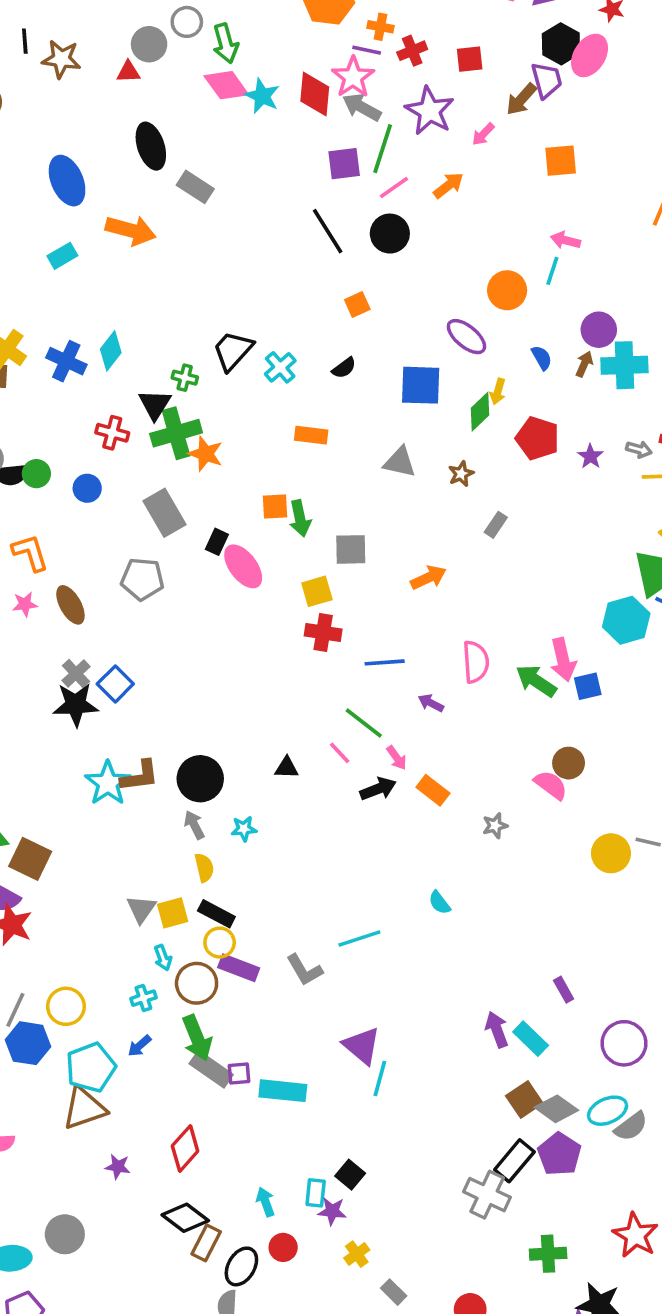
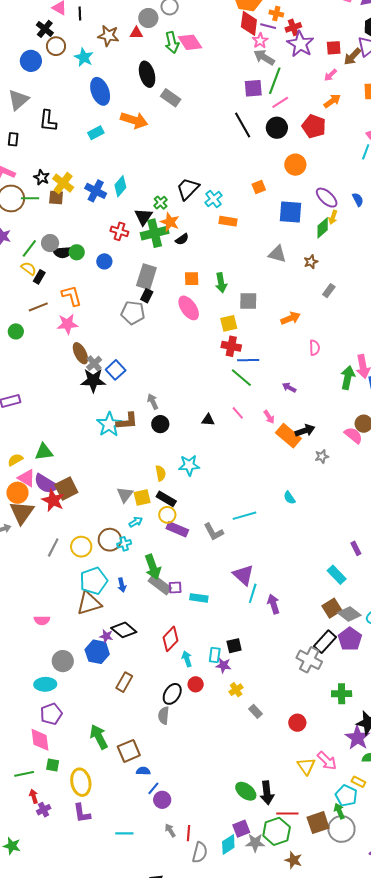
green arrow: (226, 43) -> (172, 42), moved
brown star: (61, 59) -> (108, 36), moved
red square: (470, 59) -> (334, 48), moved
pink star: (353, 77) -> (260, 41), size x0.7
red diamond: (315, 94) -> (249, 23), moved
cyan star: (262, 96) -> (84, 57), moved
purple star: (430, 111) -> (300, 44), moved
orange arrow: (448, 185) -> (332, 101), moved
orange circle: (507, 290) -> (295, 165), moved
orange square: (357, 304) -> (259, 187), moved
purple ellipse: (466, 337) -> (327, 198), moved
black semicircle: (344, 368) -> (182, 239), moved
green cross: (185, 378) -> (161, 203), turned 32
orange rectangle: (311, 435) -> (228, 221), moved
red pentagon: (537, 438) -> (314, 126), moved
orange star: (206, 454) -> (170, 222), moved
orange square: (275, 506) -> (192, 279), moved
gray rectangle: (165, 513) -> (146, 277), turned 45
black rectangle: (217, 542) -> (147, 296), moved
pink star: (25, 604) -> (67, 324), size x1.5
brown ellipse: (70, 605) -> (80, 353), moved
blue line: (385, 662) -> (248, 360), moved
pink semicircle: (476, 662) -> (315, 348), moved, size x0.7
green arrow: (536, 681) -> (348, 378), turned 65
green line: (364, 723) -> (241, 378), moved
black circle: (200, 779) -> (160, 424), size x0.7
black arrow: (378, 789) -> (305, 431), moved
orange rectangle: (433, 790) -> (288, 436), size x1.4
gray arrow: (194, 825) -> (153, 402), moved
cyan star: (244, 829) -> (189, 465), moved, size x1.5
brown square: (30, 859) -> (66, 488), moved, turned 35
cyan arrow: (163, 958) -> (136, 522), turned -104
brown circle: (197, 983) -> (110, 540), moved
purple arrow: (497, 1030) -> (273, 604), moved
blue hexagon: (28, 1043) -> (97, 652), moved
blue arrow: (139, 1046) -> (122, 585), moved, turned -64
cyan rectangle: (283, 1091) -> (199, 598), size x0.7
red diamond: (185, 1149) -> (171, 639), moved
black square: (350, 1175) -> (234, 646), turned 35
black diamond: (185, 1218) -> (124, 630), moved
gray circle: (65, 1234) -> (63, 661), moved
brown rectangle: (206, 1243) -> (124, 682), moved

